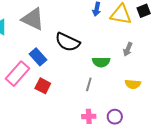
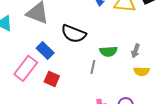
gray arrow: (128, 49) -> (136, 51), moved
gray line: (89, 84) -> (93, 67), moved

